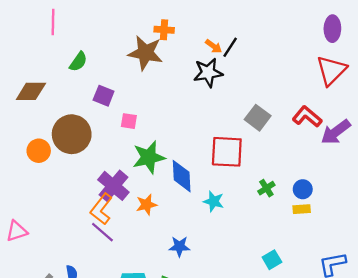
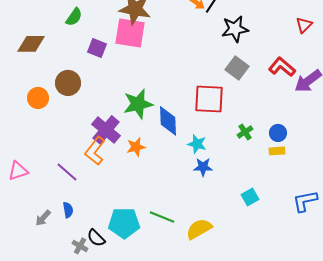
red triangle: (331, 70) -> (304, 25), size x0.6
black star: (208, 73) -> (235, 29), moved
pink square: (129, 121) -> (130, 33), moved, size x2.0
brown circle: (72, 134) -> (68, 83), size x0.7
purple line: (102, 232) -> (67, 172), moved
blue star: (179, 246) -> (203, 167), moved

